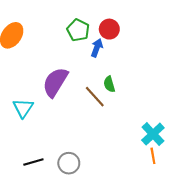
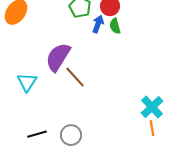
green semicircle: (109, 84) -> (115, 26), moved
brown line: (95, 97) -> (75, 77), moved

